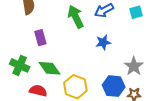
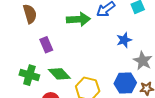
green arrow: (76, 17) -> (78, 19), turned 120
blue star: (103, 42) -> (124, 40), moved

